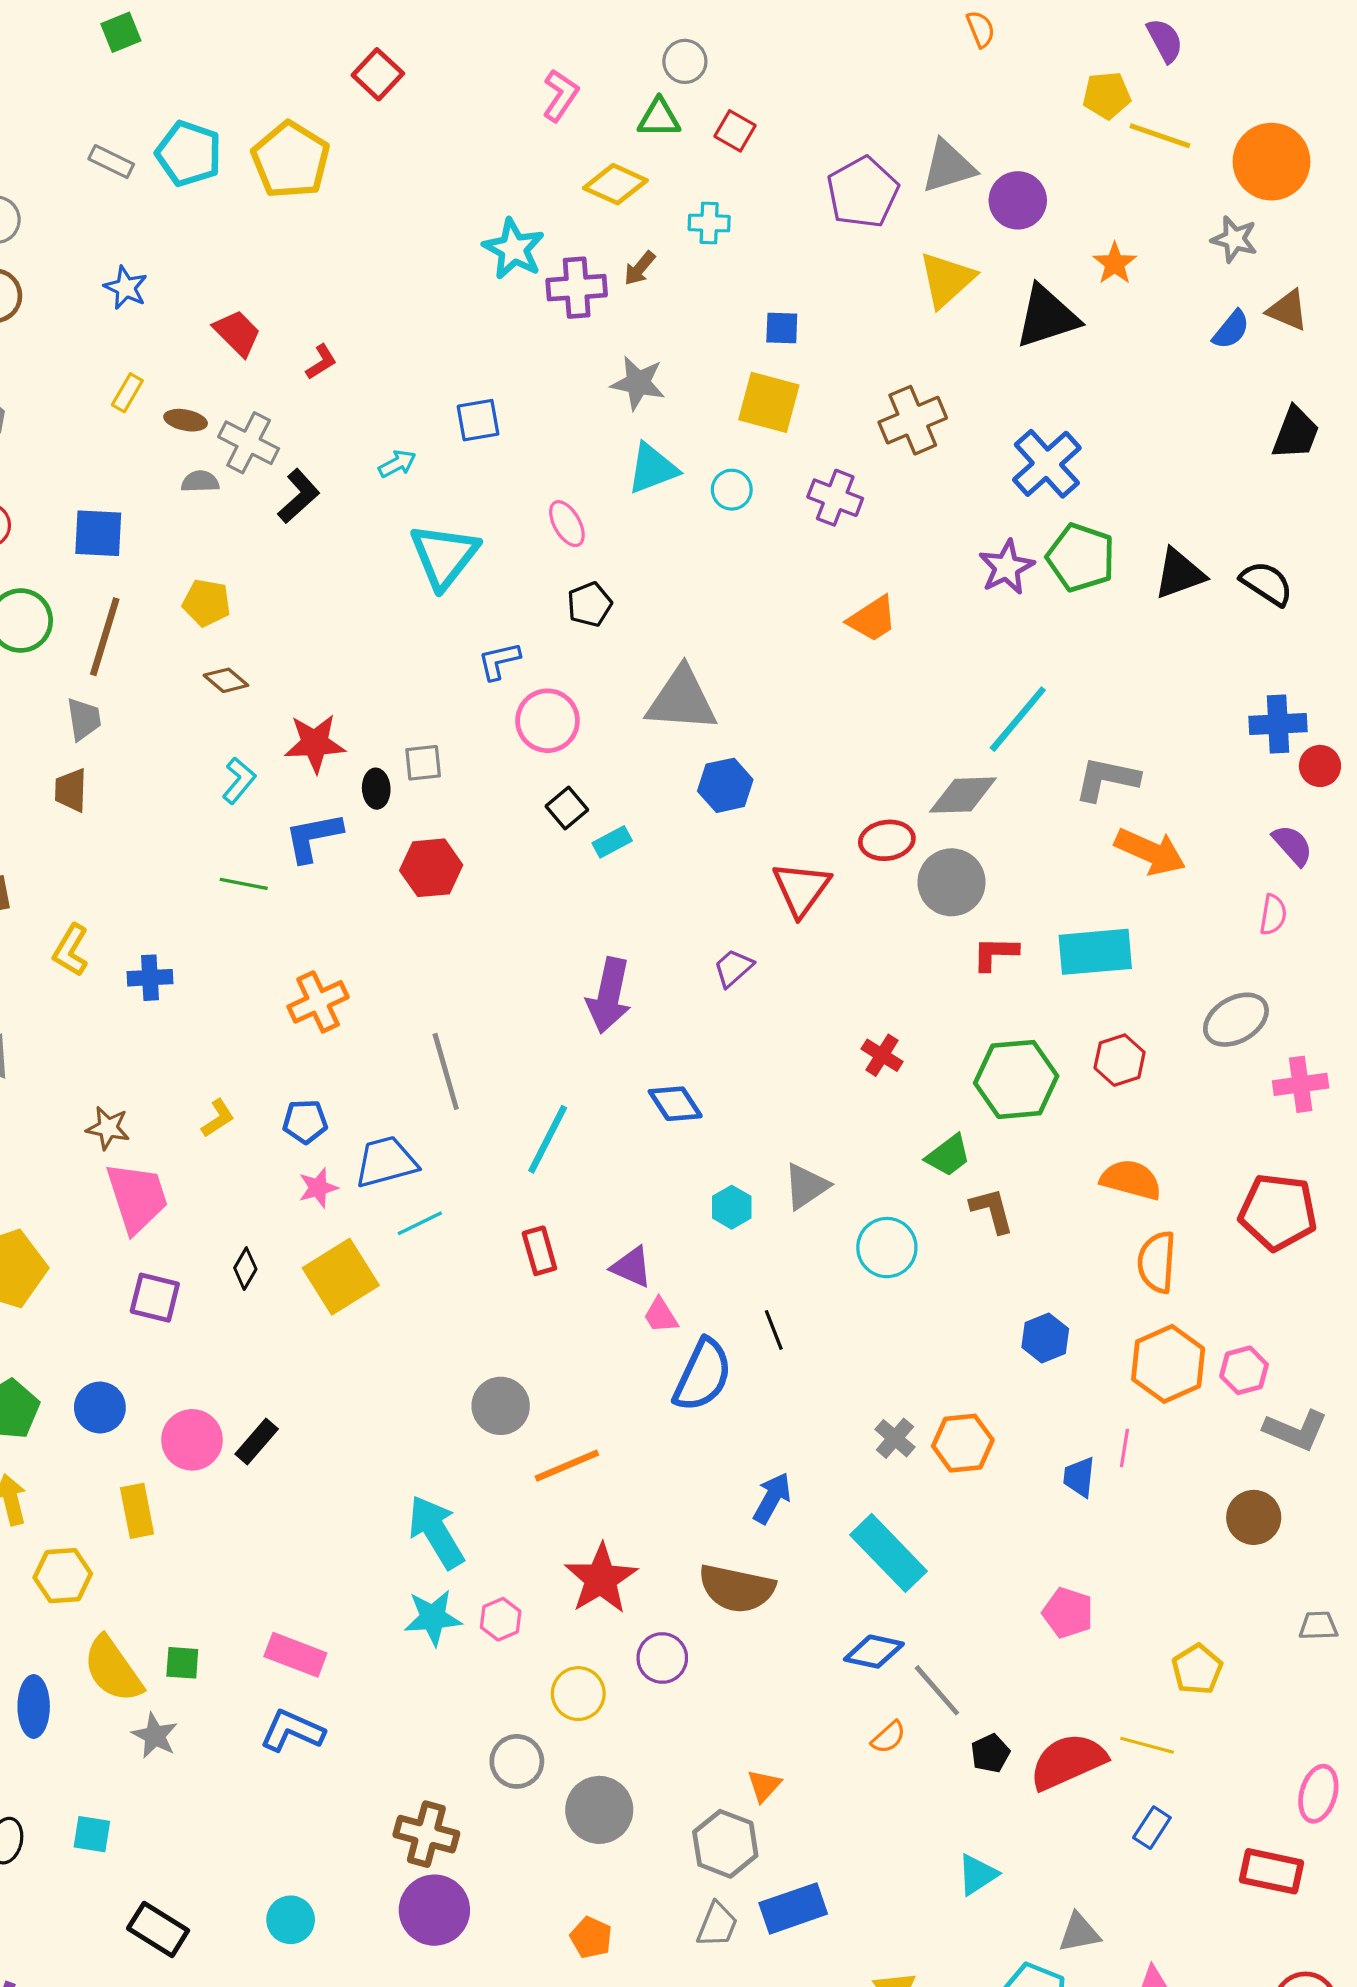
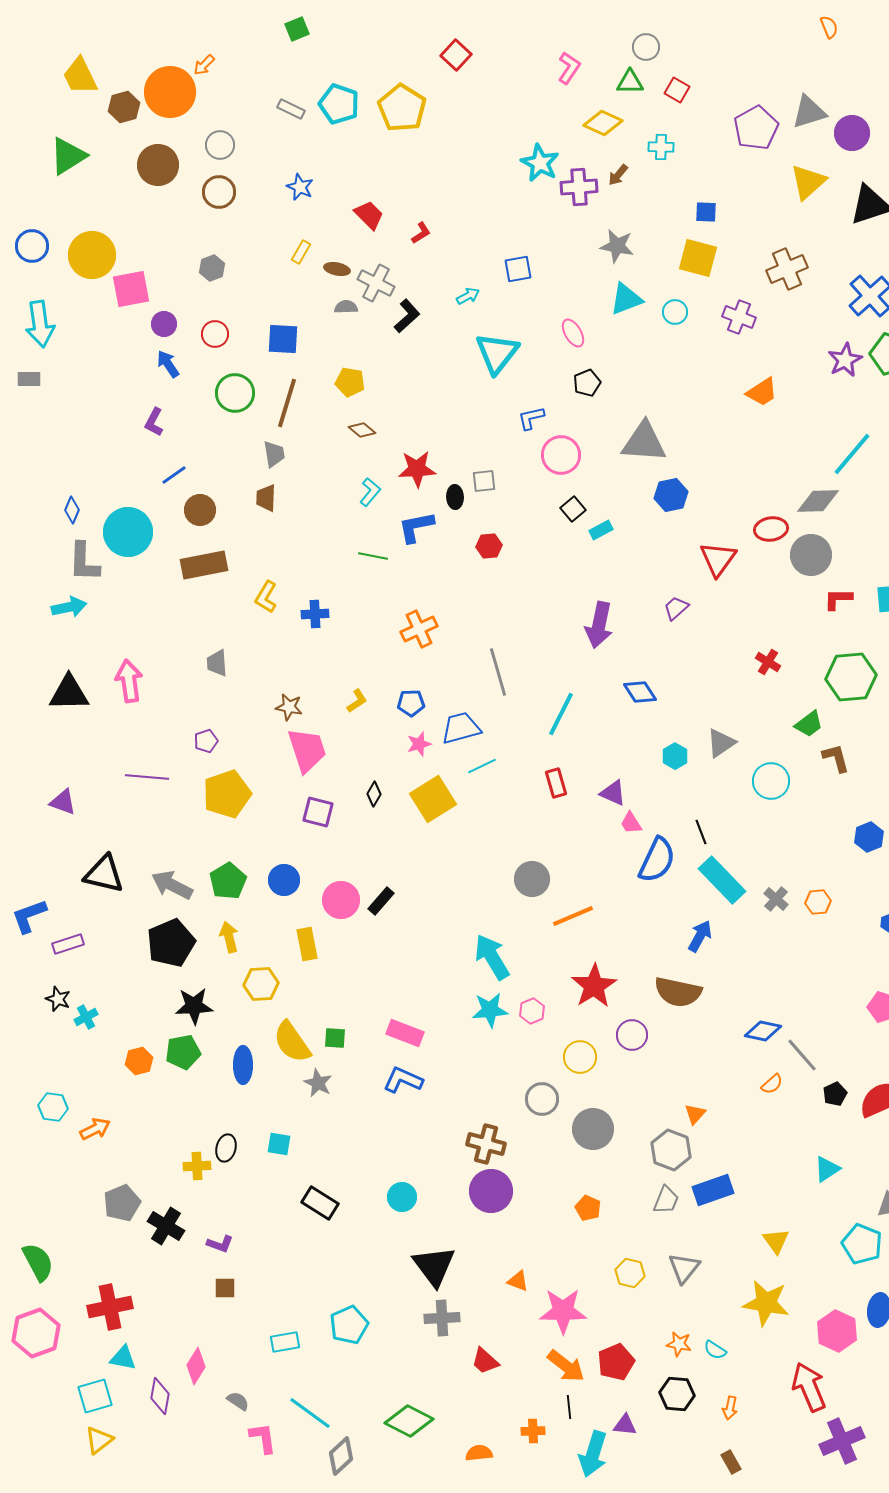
red hexagon: (431, 868) -> (489, 546), size x0.7
orange hexagon: (963, 1443) -> (818, 902), size x0.7
cyan rectangle: (888, 1553) -> (722, 880), moved

